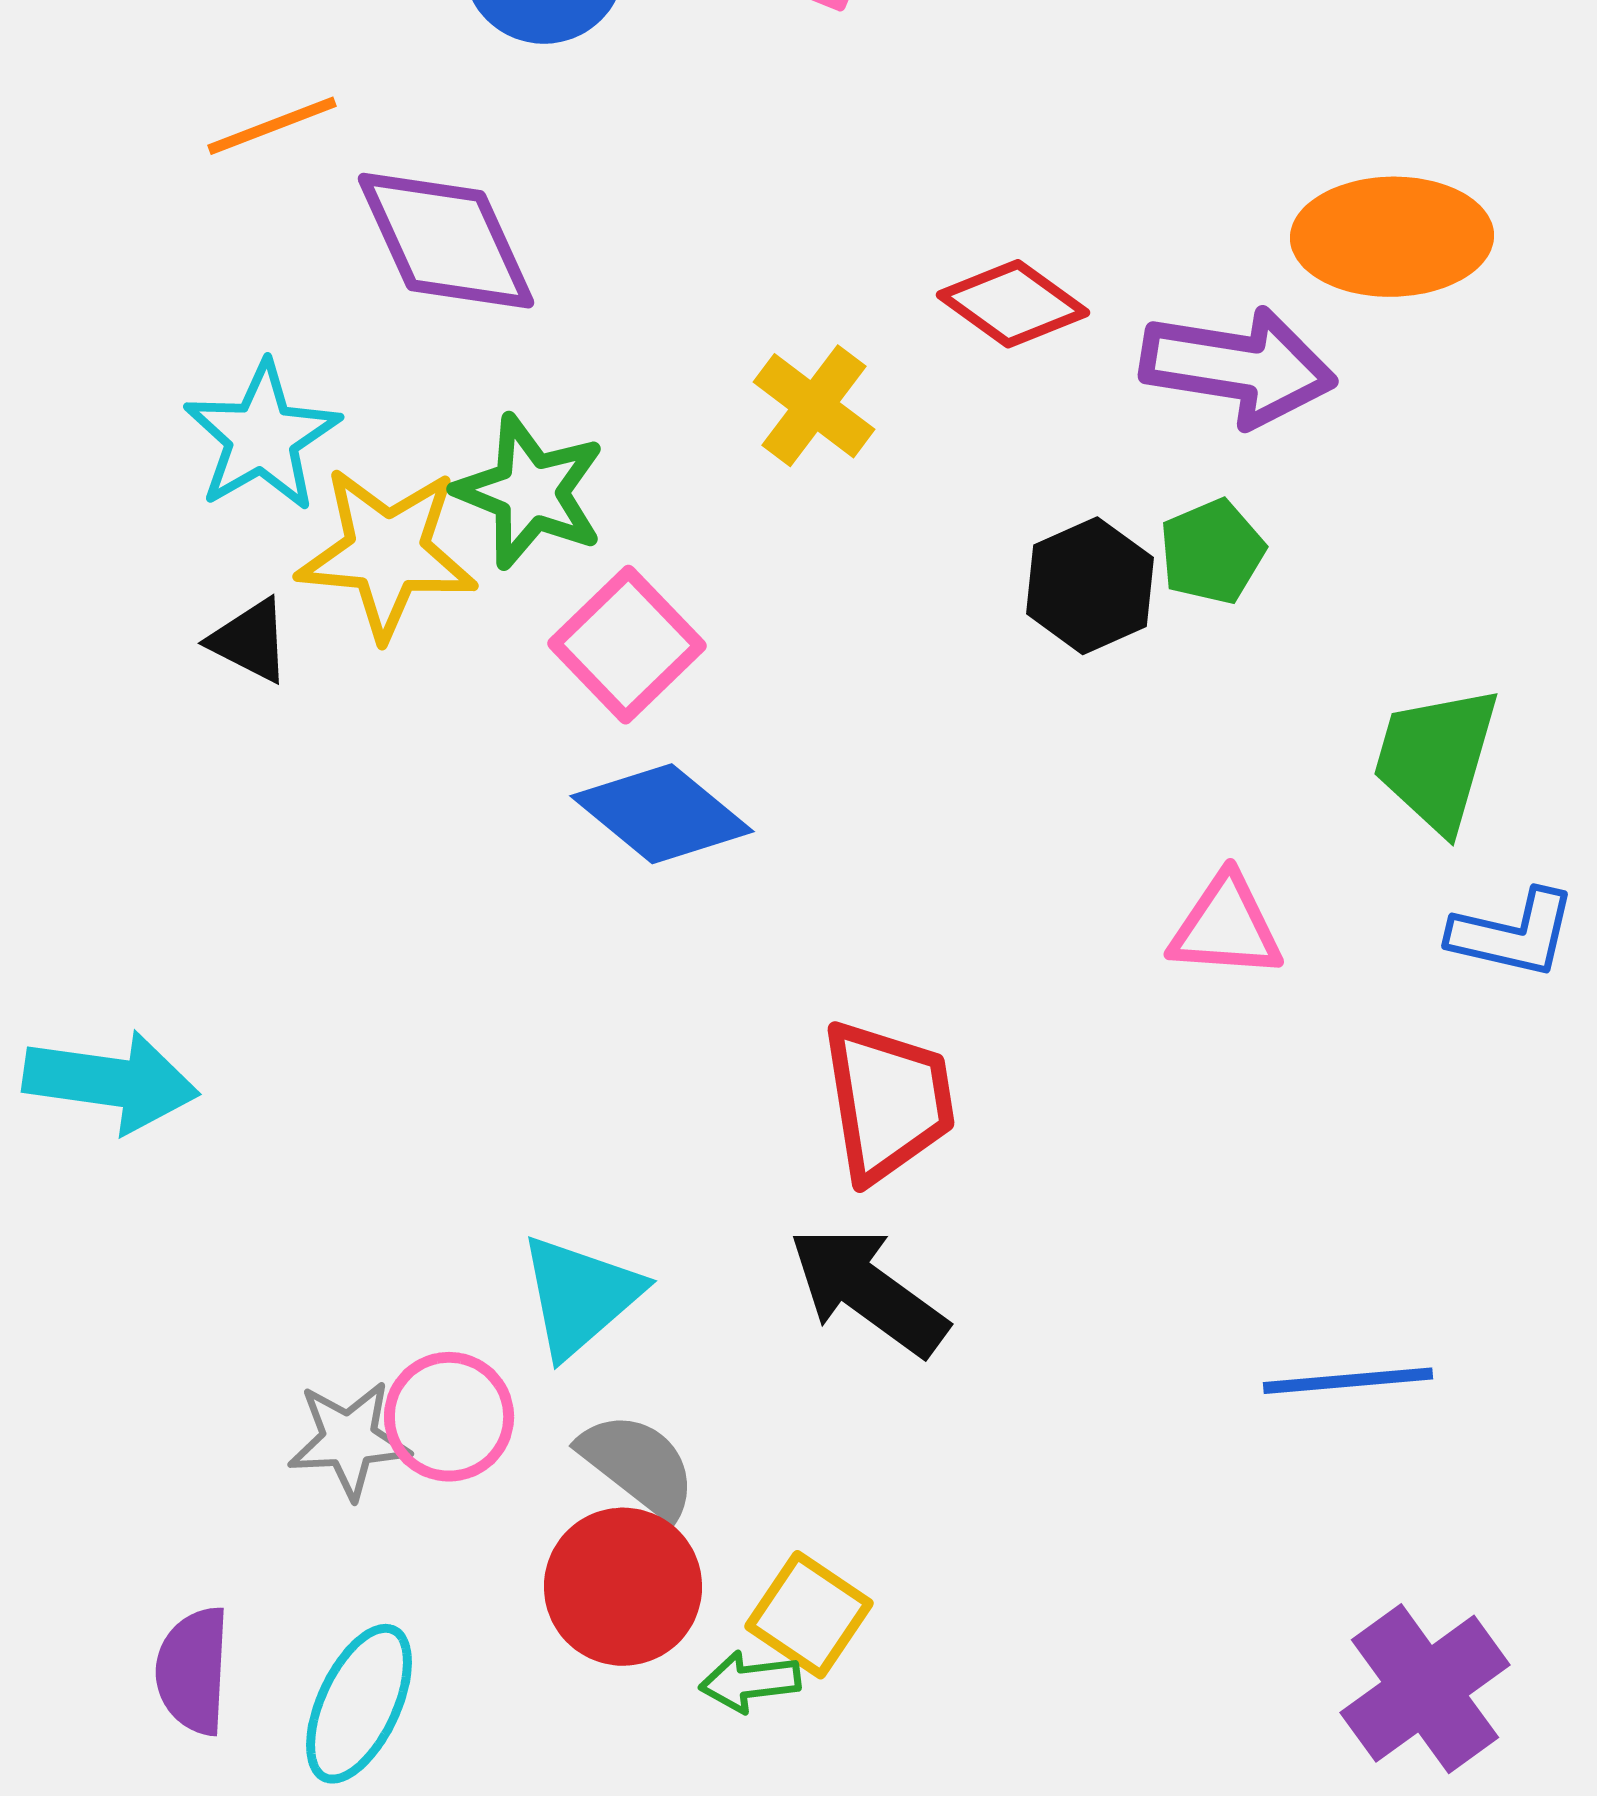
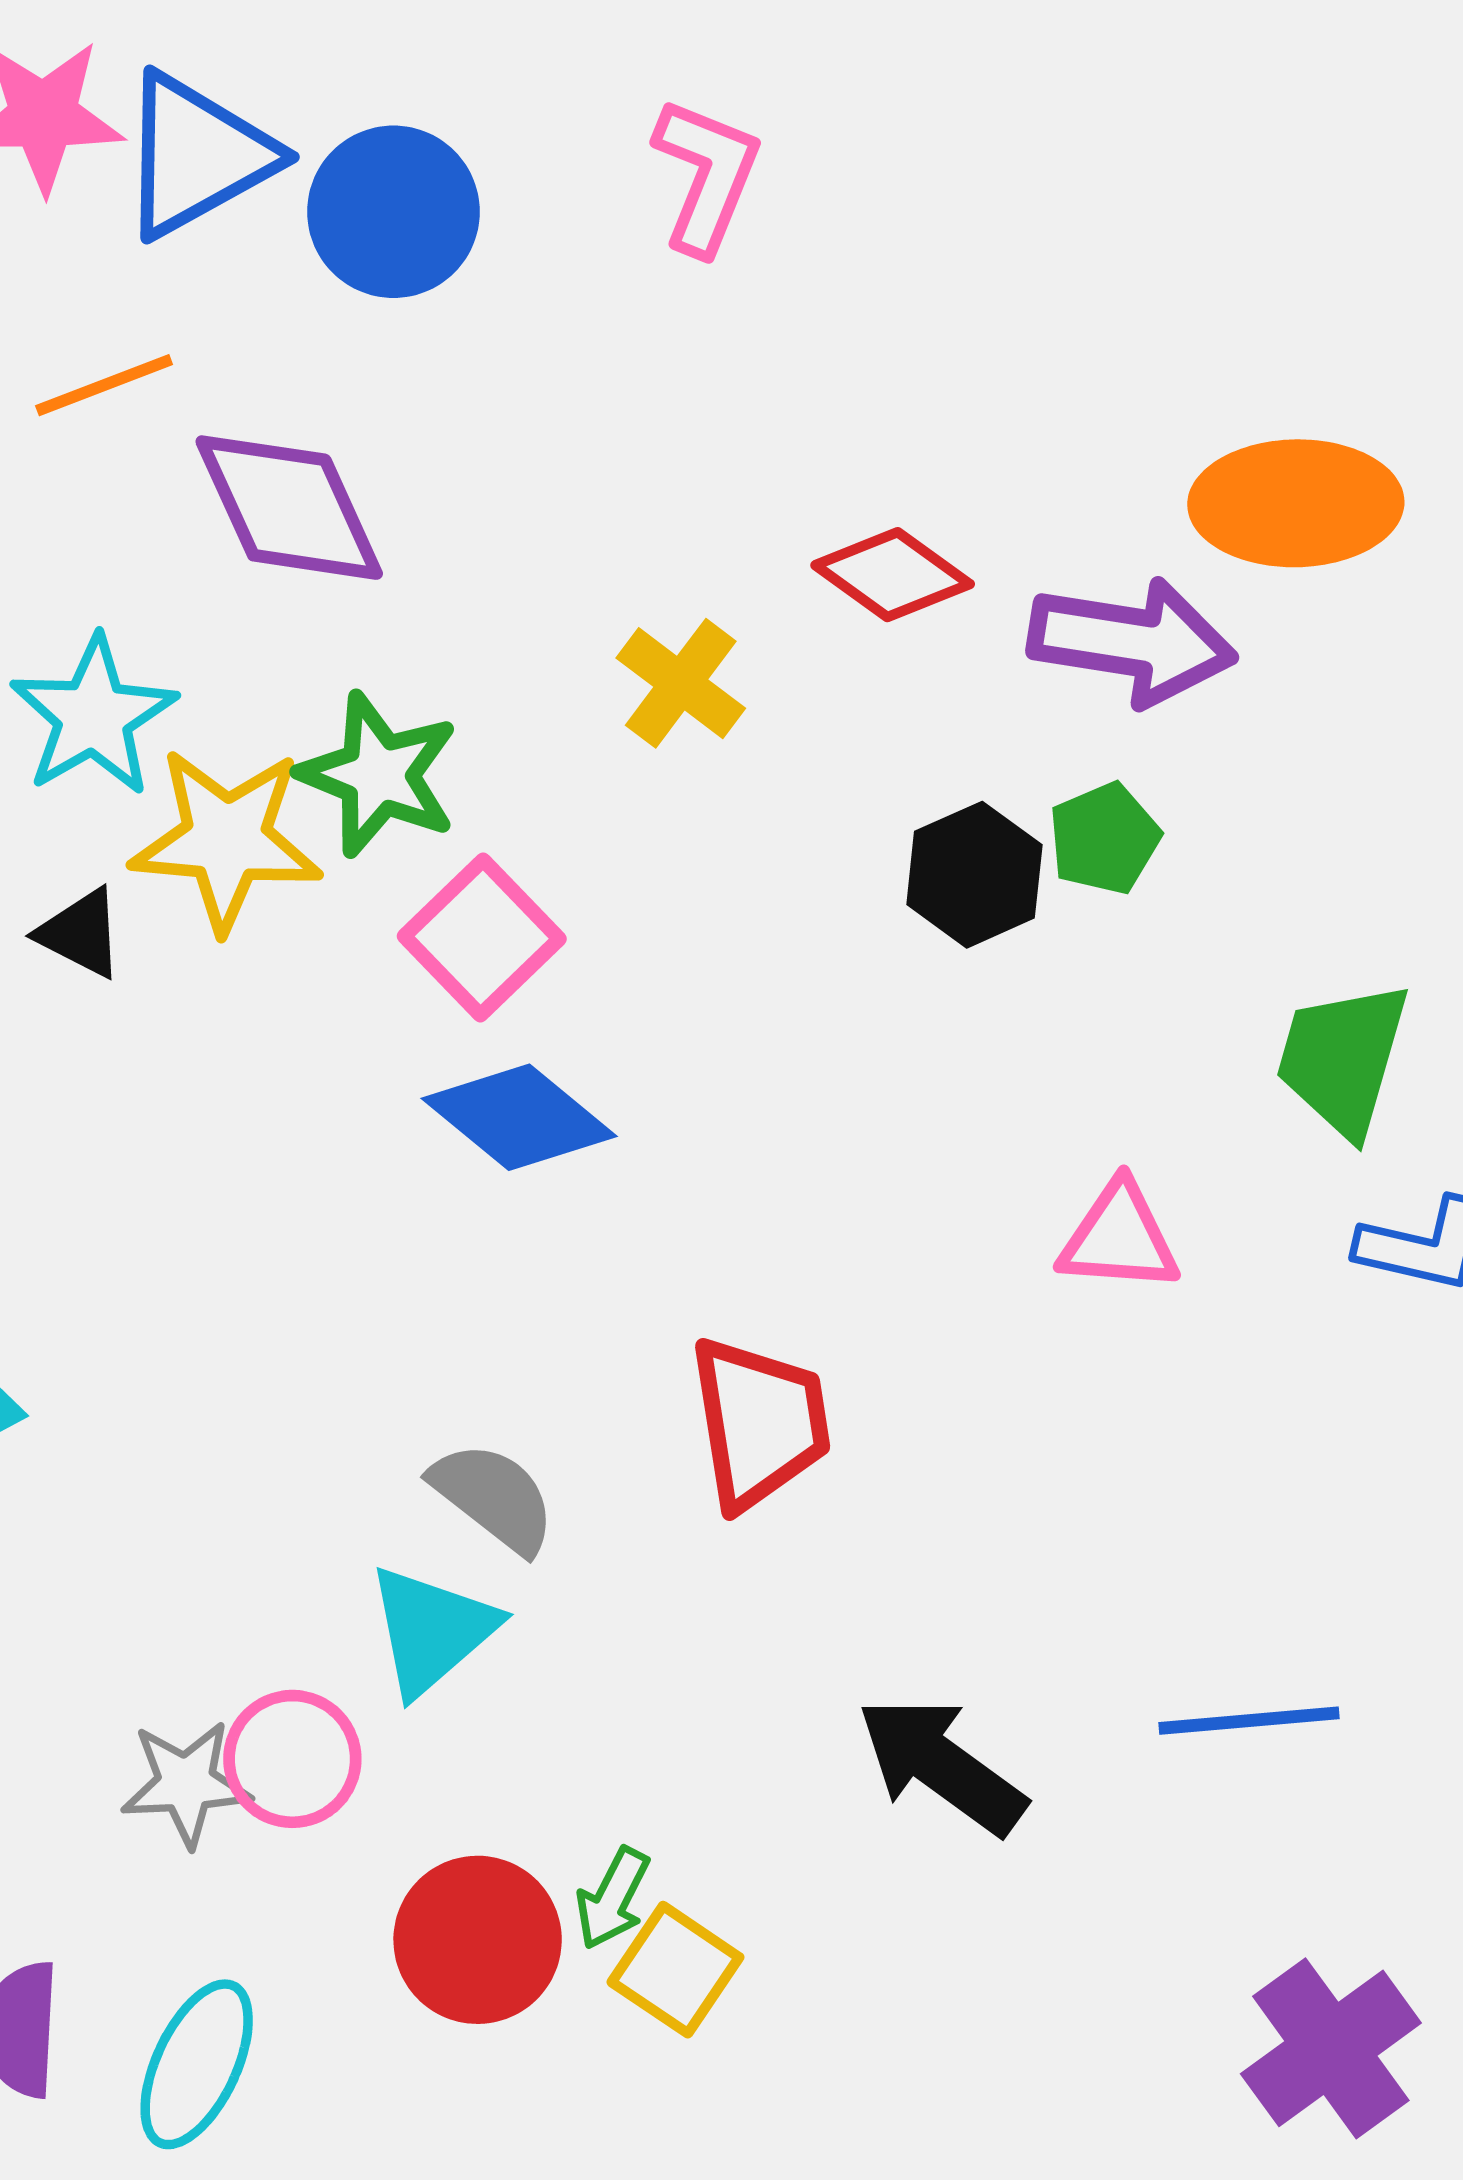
black arrow: (868, 1291) -> (941, 1765), moved
gray semicircle: (638, 1465) -> (494, 1497), moved
green arrow: (750, 1682) -> (613, 1898), moved, turned -56

